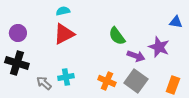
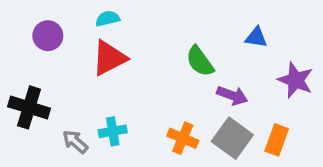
blue triangle: (176, 22) -> (256, 37), moved
purple circle: (18, 33) -> (48, 36), moved
purple star: (159, 47) -> (296, 80), moved
orange rectangle: (173, 85) -> (277, 140), moved

